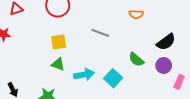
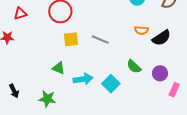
orange semicircle: (136, 14) -> (141, 30), moved
yellow square: (59, 42) -> (71, 39), moved
black semicircle: (166, 42) -> (161, 38), moved

